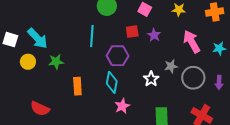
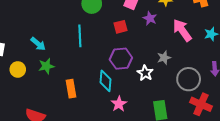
purple star: (154, 35) -> (150, 18), moved
cyan arrow: (38, 38) -> (38, 44), moved, size x0.7
purple hexagon: (118, 56) -> (121, 59), moved
gray circle: (193, 78) -> (189, 79), moved

